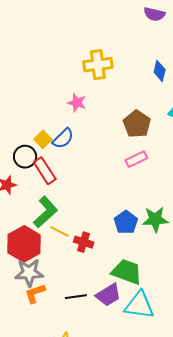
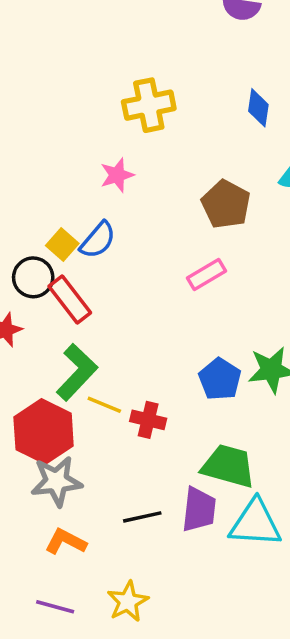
pink star: (77, 103) -> (117, 175), turned -30
pink rectangle: (136, 159) -> (207, 275), moved
orange L-shape: (35, 293) -> (66, 542), moved, turned 50
purple trapezoid: (108, 295) -> (199, 510), turned -48

